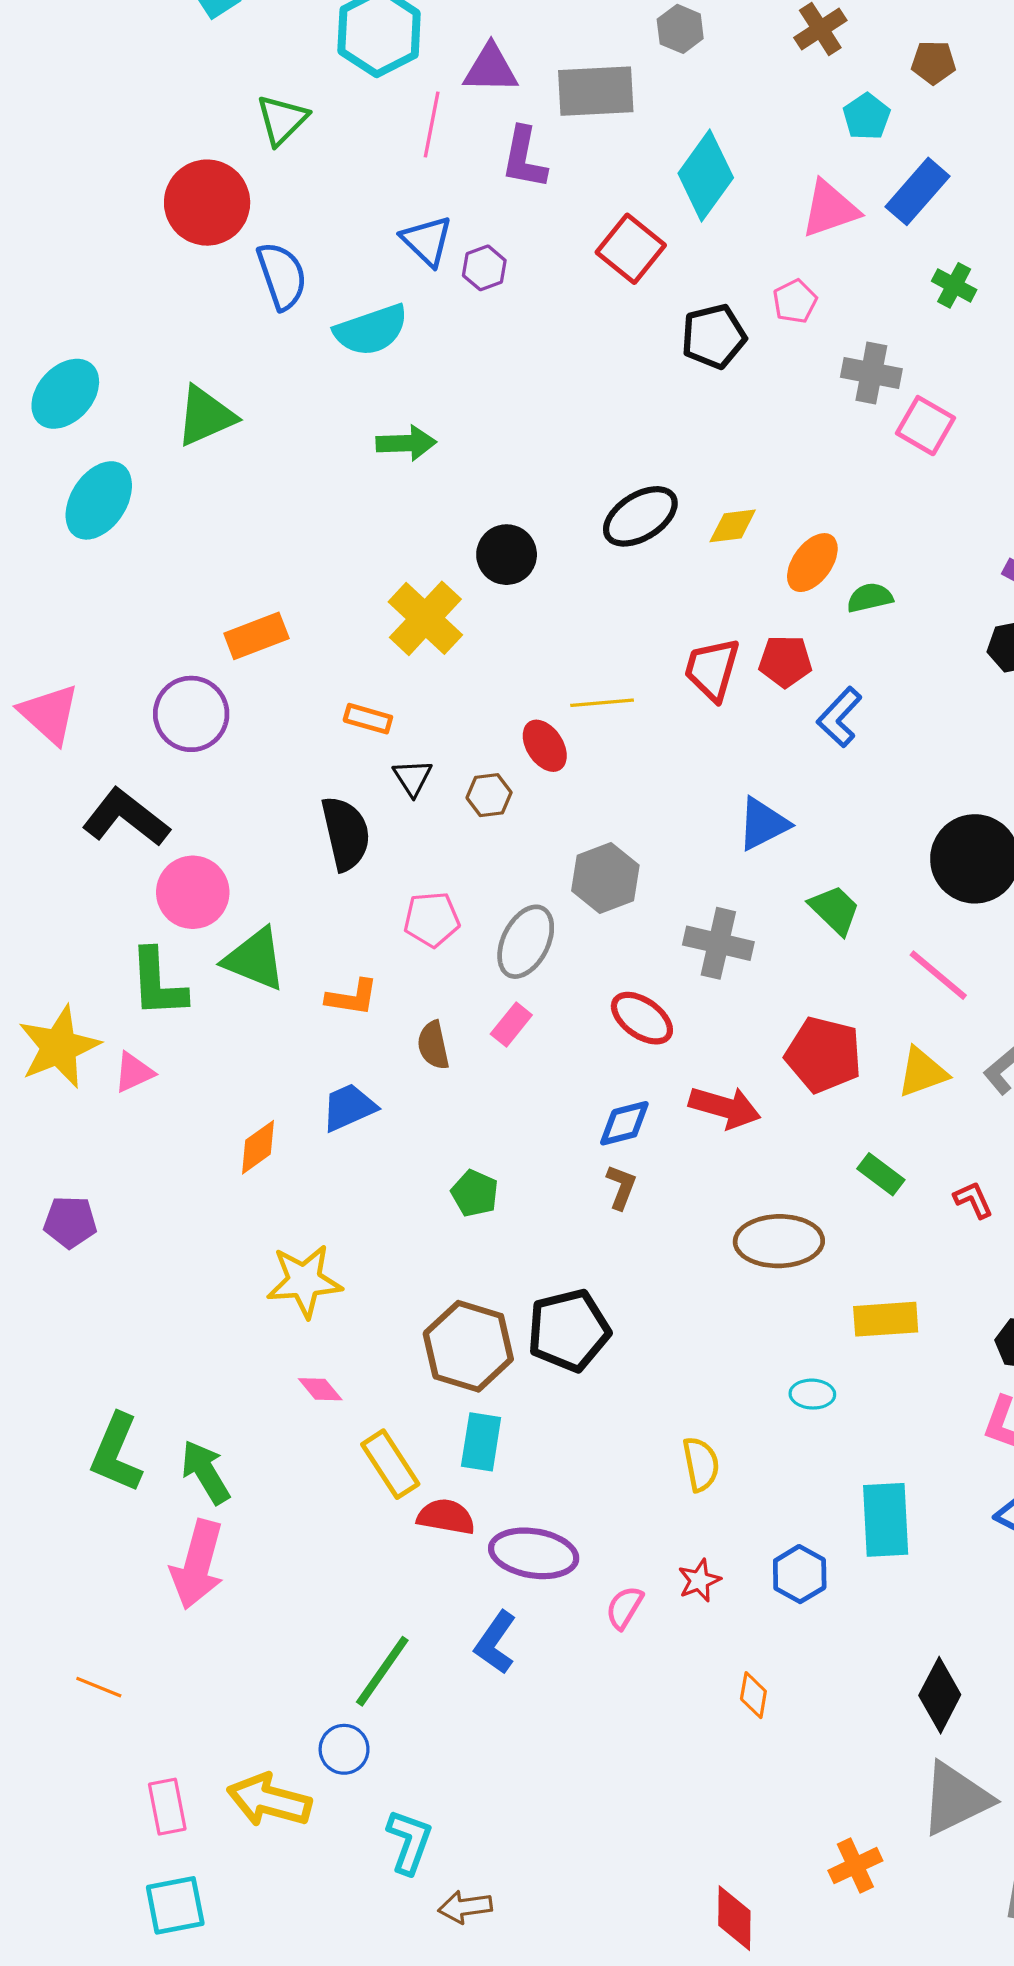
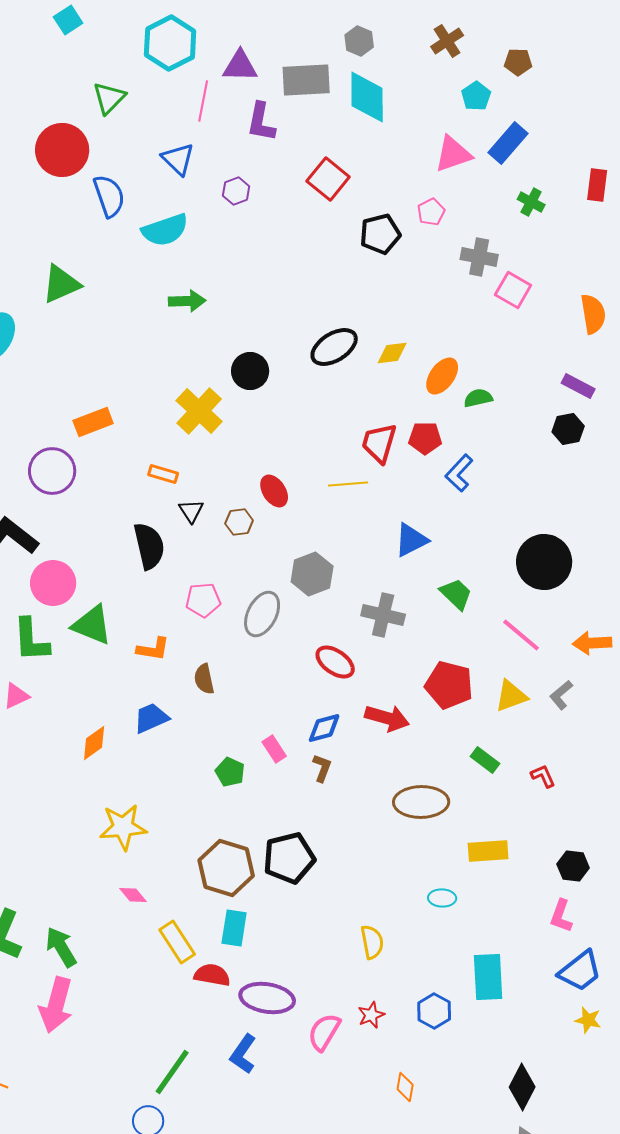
cyan diamond: (706, 175) -> (367, 97), moved, turned -36
blue triangle: (427, 241) -> (178, 159), moved
yellow line: (602, 703) -> (348, 484), moved
pink rectangle: (511, 1025) -> (274, 749), moved, turned -72
pink semicircle: (624, 1608) -> (324, 1032), size x1.4

